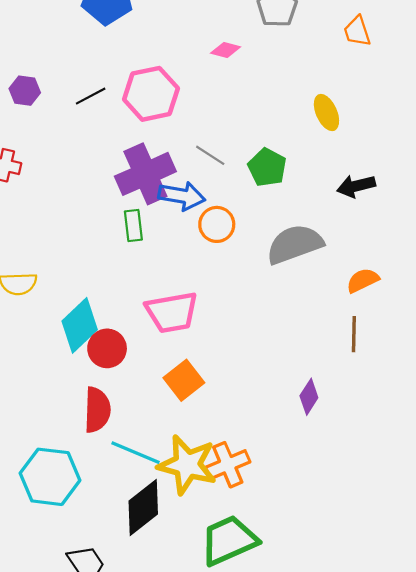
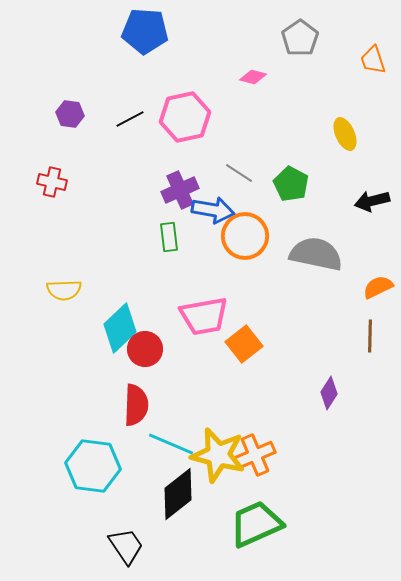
purple cross: (145, 174) -> (180, 190), size x0.7
orange circle: (217, 224) -> (245, 236), size x1.4
gray semicircle: (295, 244) -> (316, 254), turned 32
orange square: (184, 380) -> (244, 344), moved

